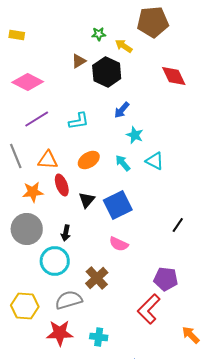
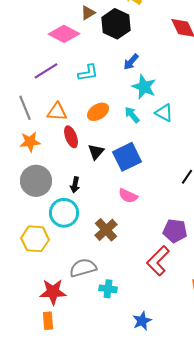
pink diamond: (28, 82) -> (64, 34), moved
cyan star: (135, 135) -> (144, 87), size x1.4
orange star: (33, 192) -> (30, 142), moved
gray semicircle: (69, 300) -> (83, 268), moved
yellow hexagon: (25, 306) -> (35, 239), moved
red star: (60, 333) -> (53, 292), moved

